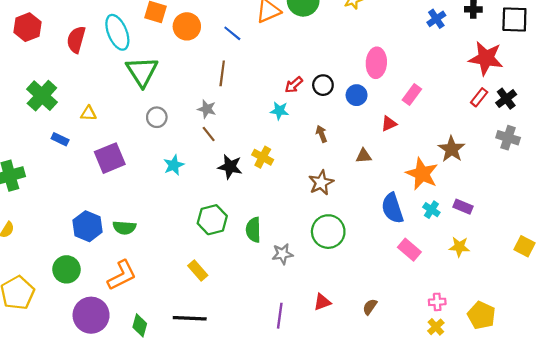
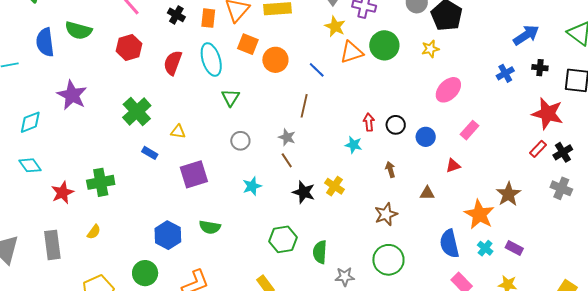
pink ellipse: (376, 63) -> (448, 90), moved, turned 36
green triangle: (142, 72) -> (231, 98), size x0.6
red arrow: (294, 85) -> (369, 122), turned 120
pink rectangle: (412, 95) -> (470, 130), moved
green semicircle: (124, 228) -> (210, 227), moved

